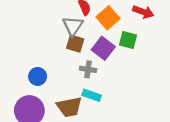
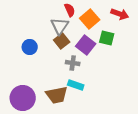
brown square: (75, 44) -> (62, 41), turned 35
blue circle: (38, 76) -> (30, 47), moved

